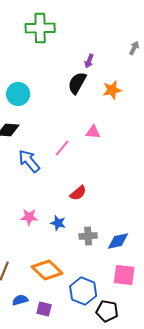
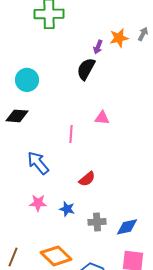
orange star: (112, 90) -> (119, 38), moved
pink line: (62, 148) -> (71, 134), turned -36
blue arrow: (29, 161) -> (38, 163), moved

